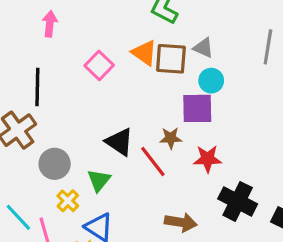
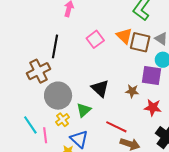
red line: (153, 161) -> (116, 127), moved, turned -35
gray circle: (55, 164) -> (58, 96), size x1.4

